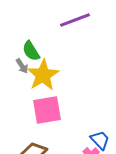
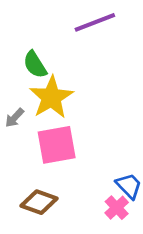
gray arrow: (22, 66) -> (14, 118), moved, turned 77

